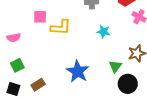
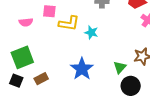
cyan star: (104, 32) -> (91, 32), moved
pink semicircle: (14, 38) -> (26, 22), moved
green square: (17, 65) -> (22, 57), size x1.6

